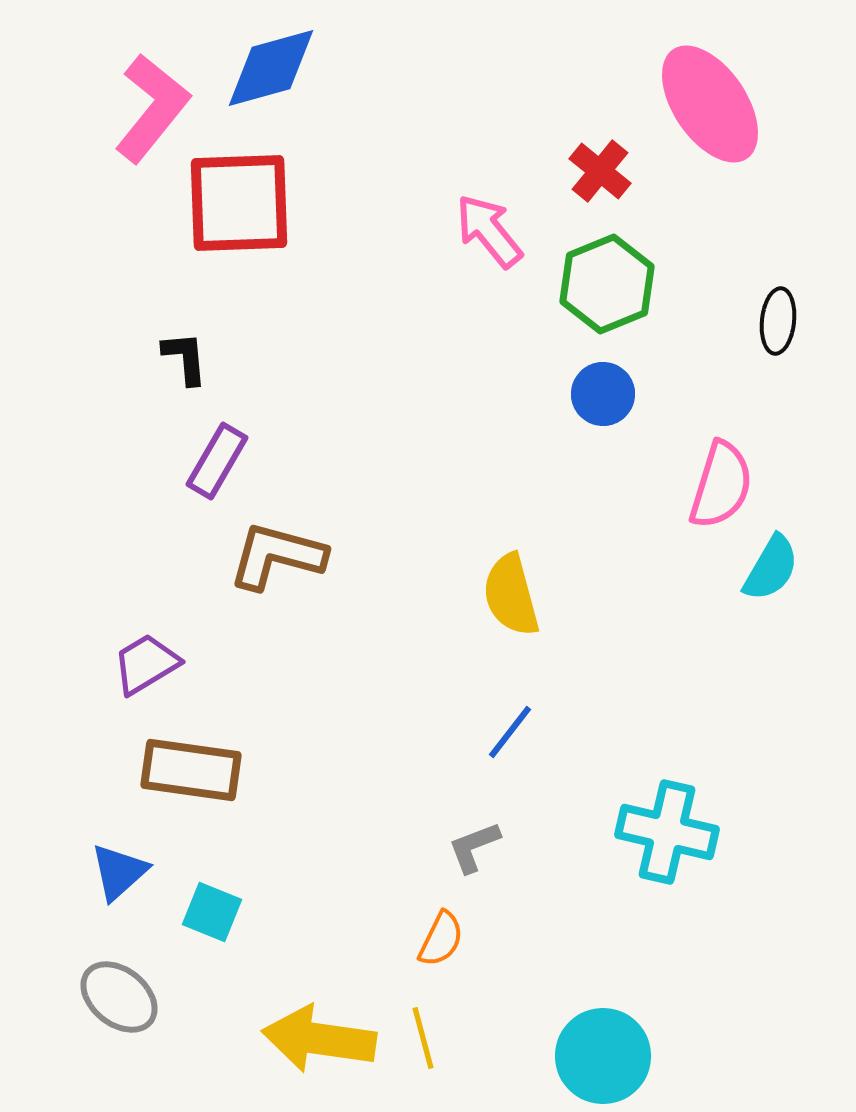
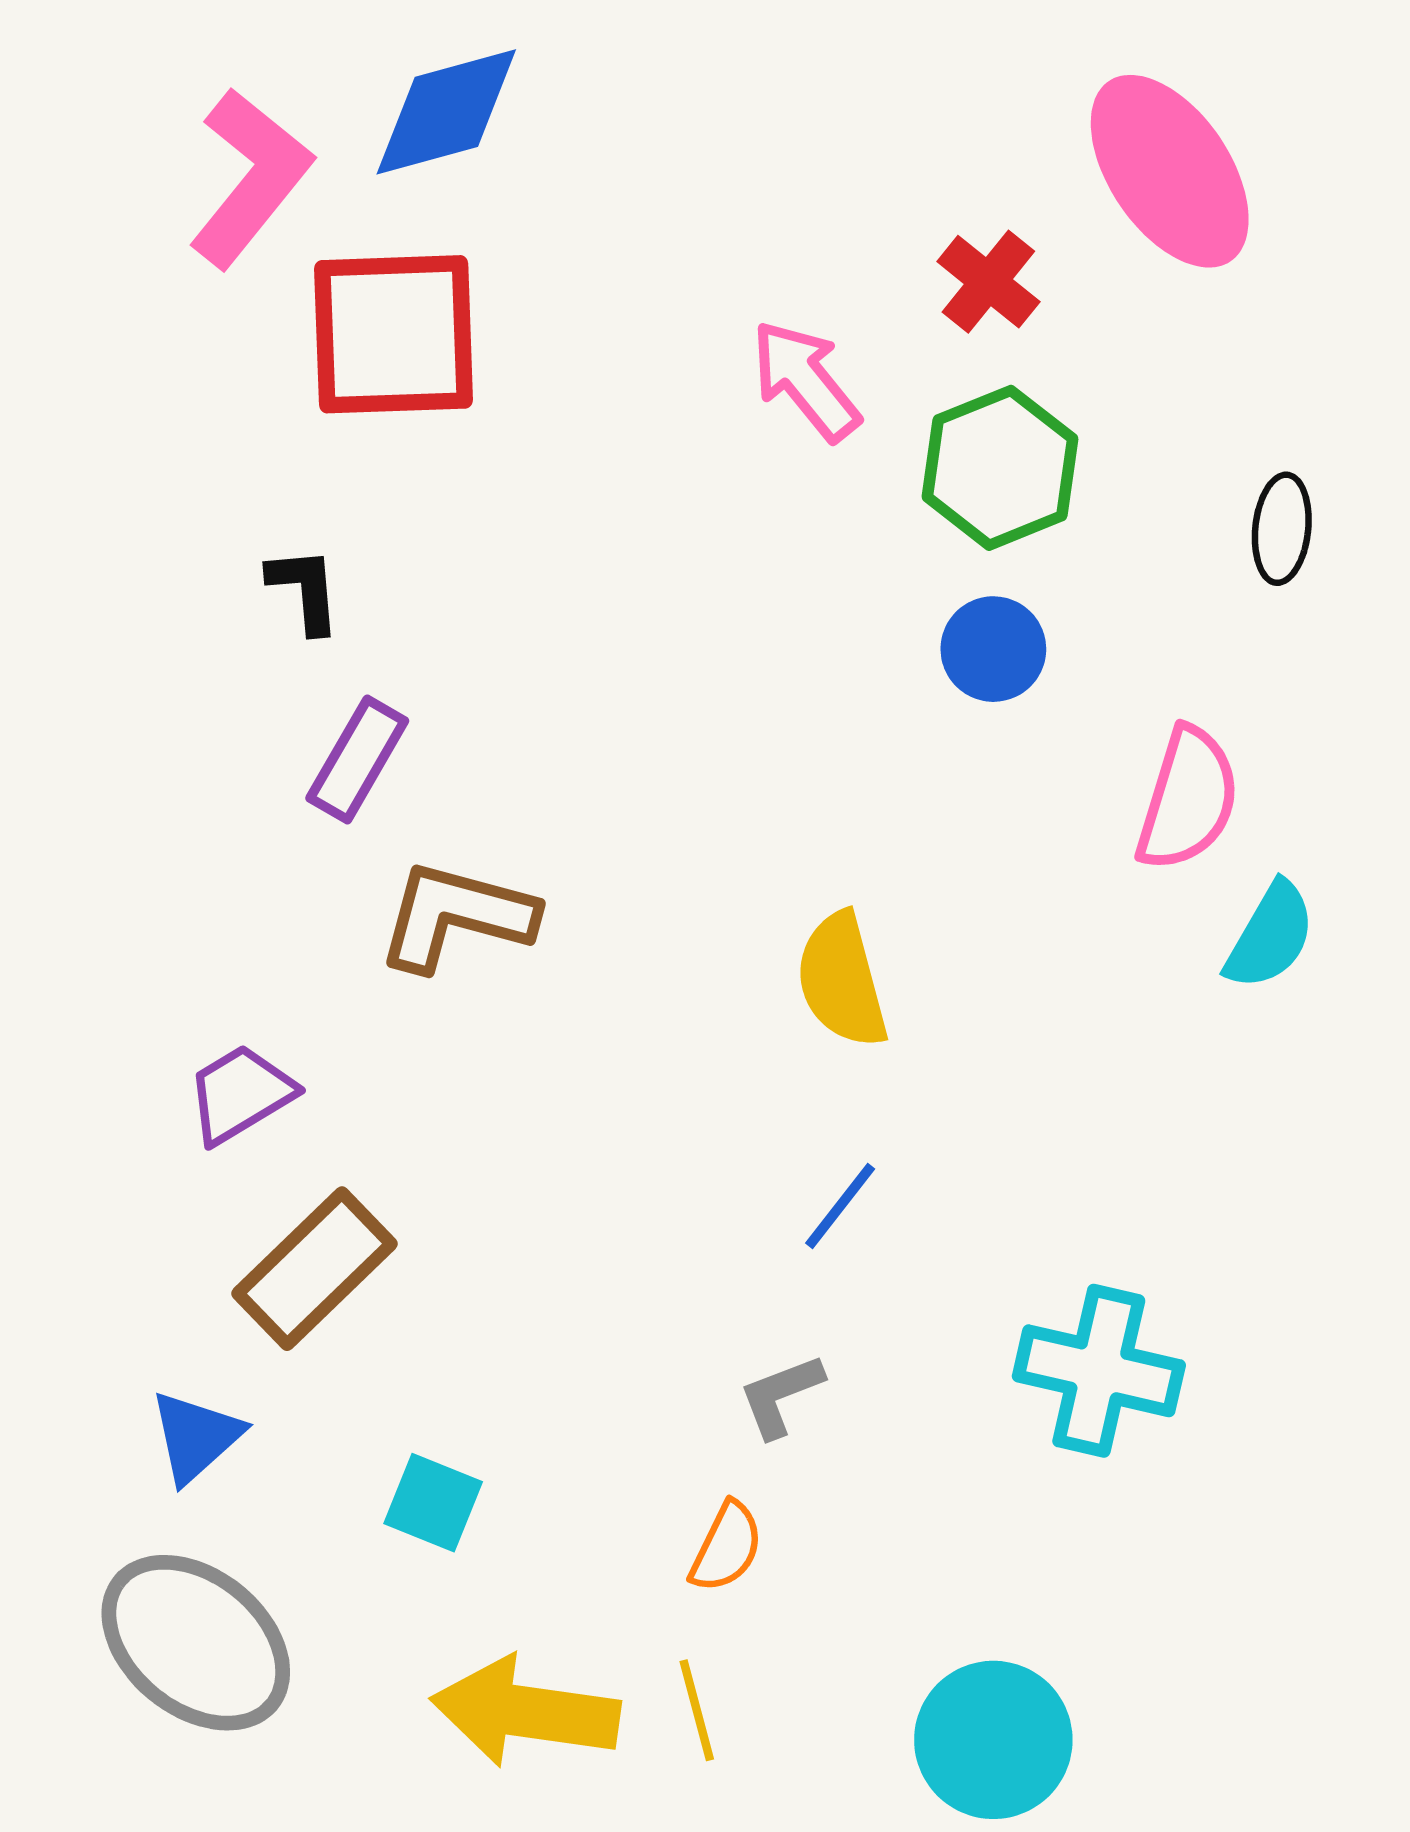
brown rectangle: (191, 770) -> (314, 1269), turned -52
cyan square: (212, 912) -> (433, 1503), moved
gray ellipse: (119, 997) -> (196, 1643), size x1.5

